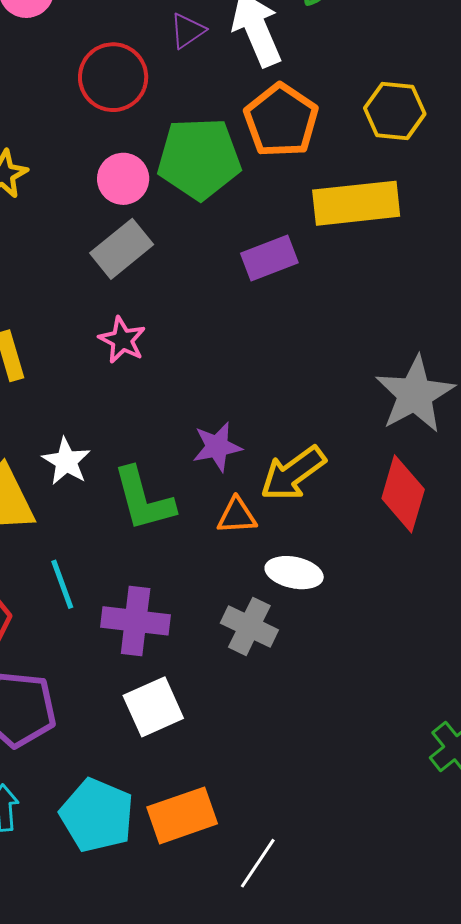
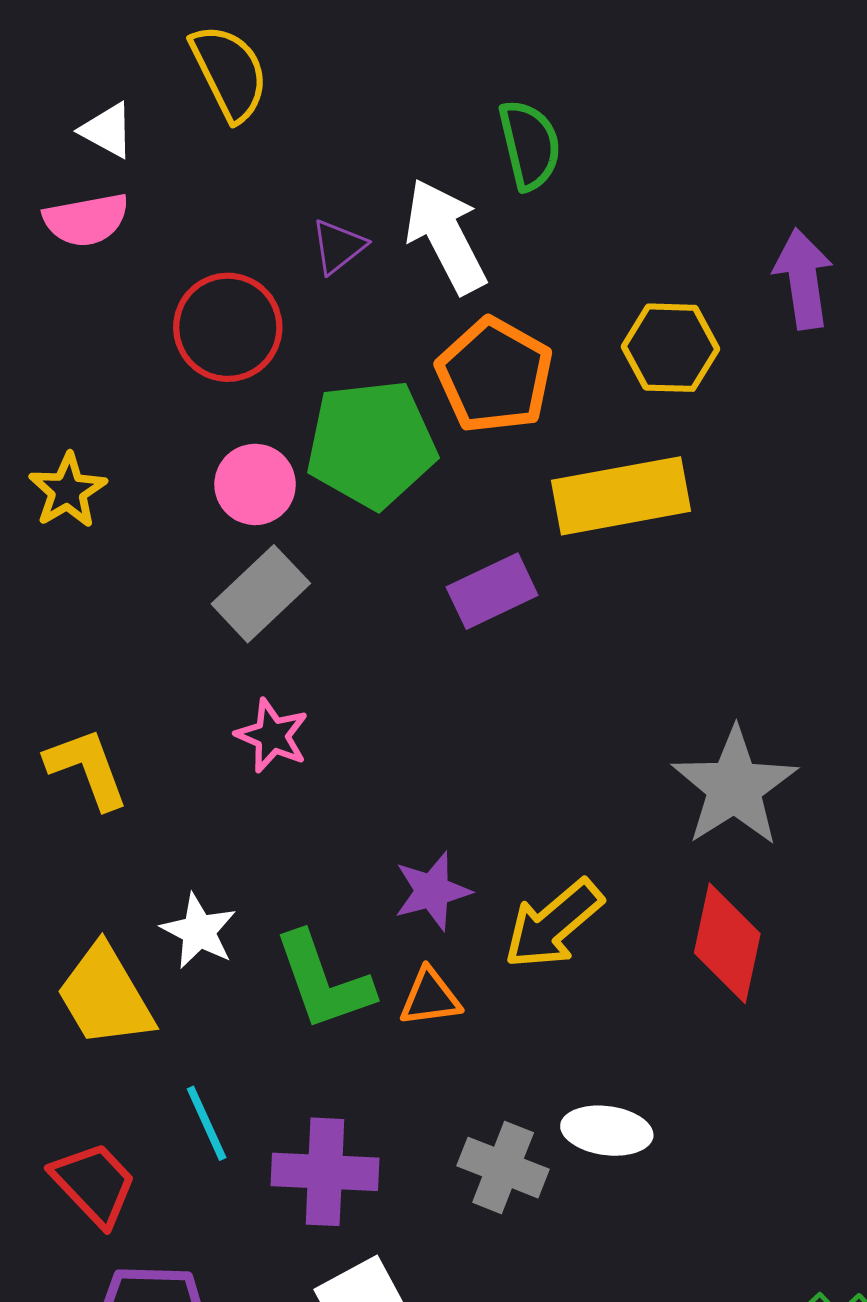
orange triangle: (237, 516) -> (430, 997), moved
white ellipse: (294, 573) -> (607, 1131), moved

